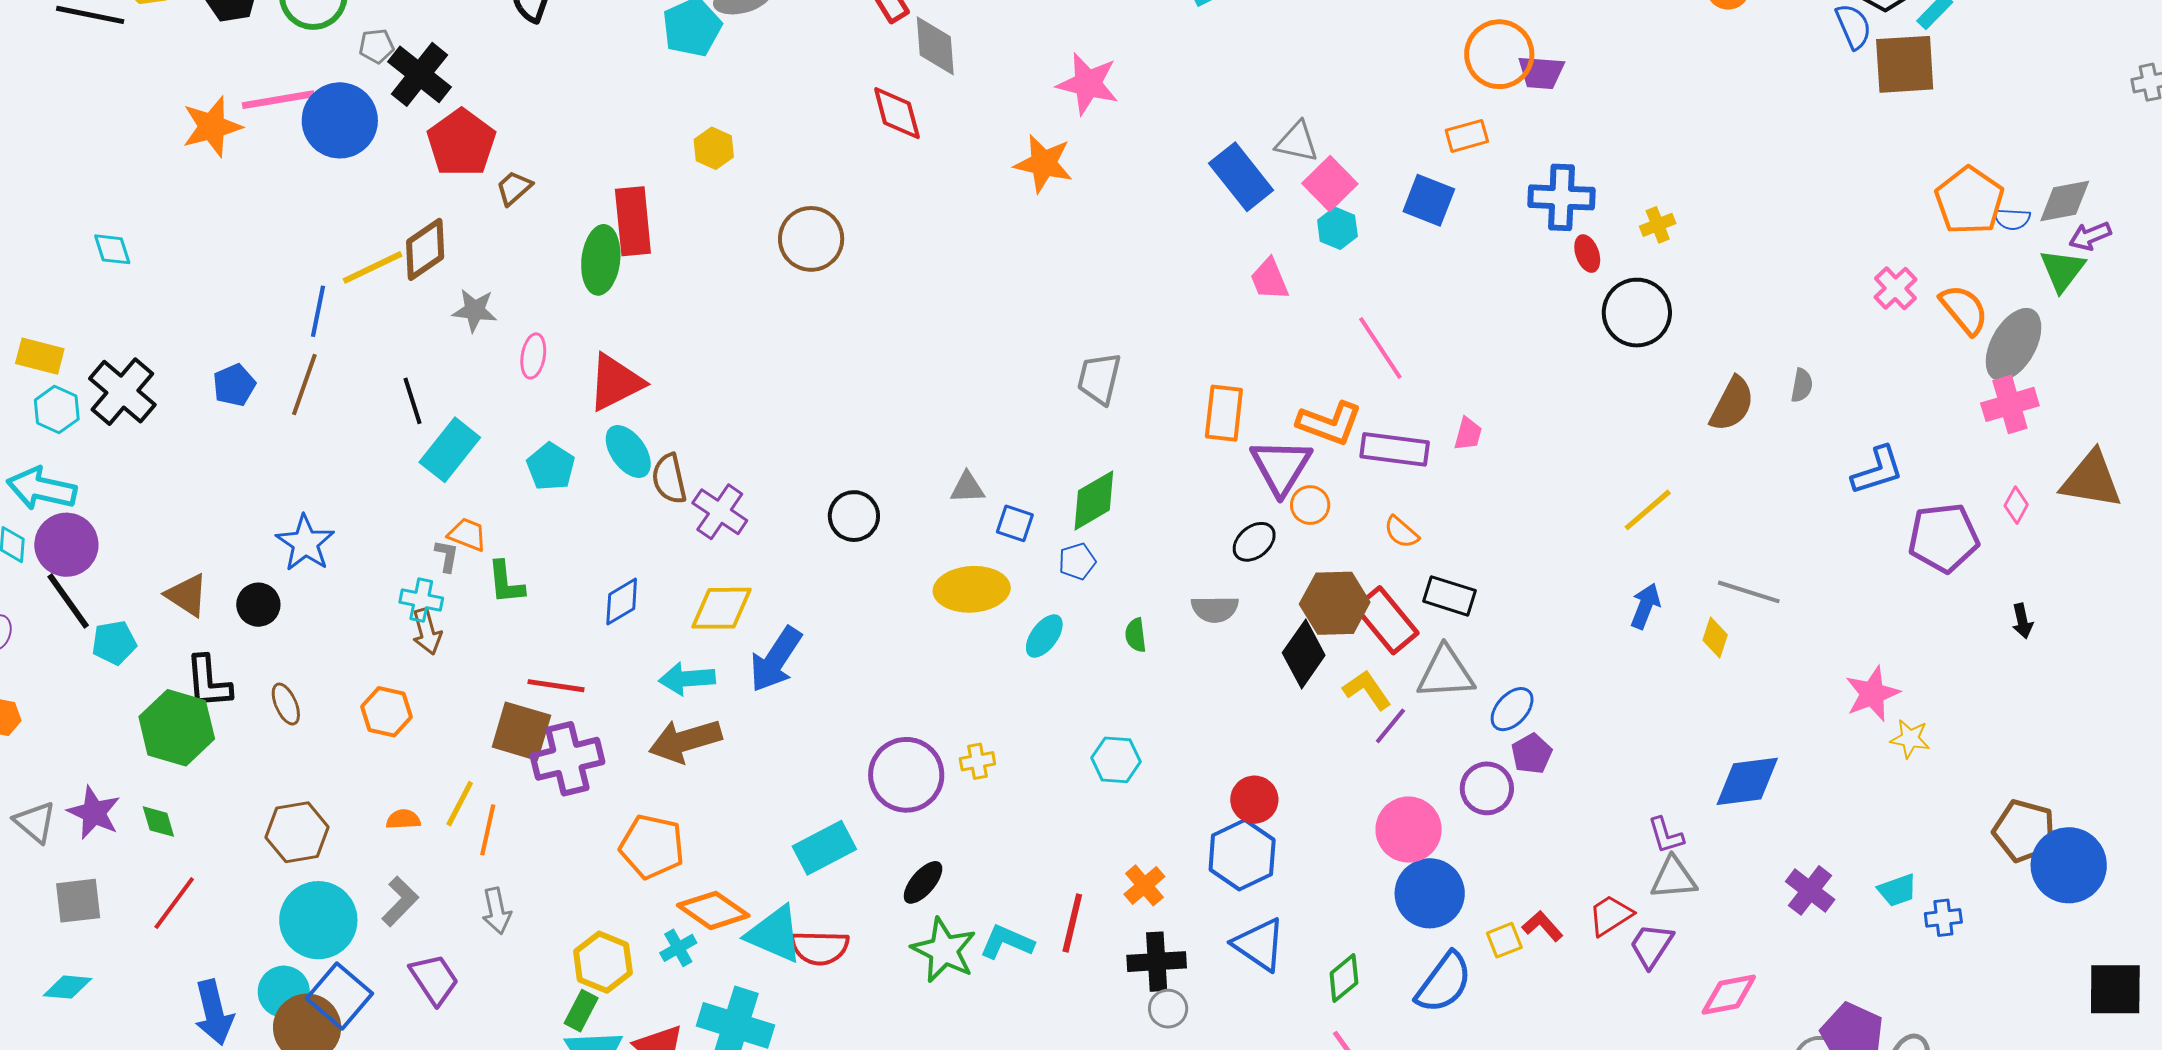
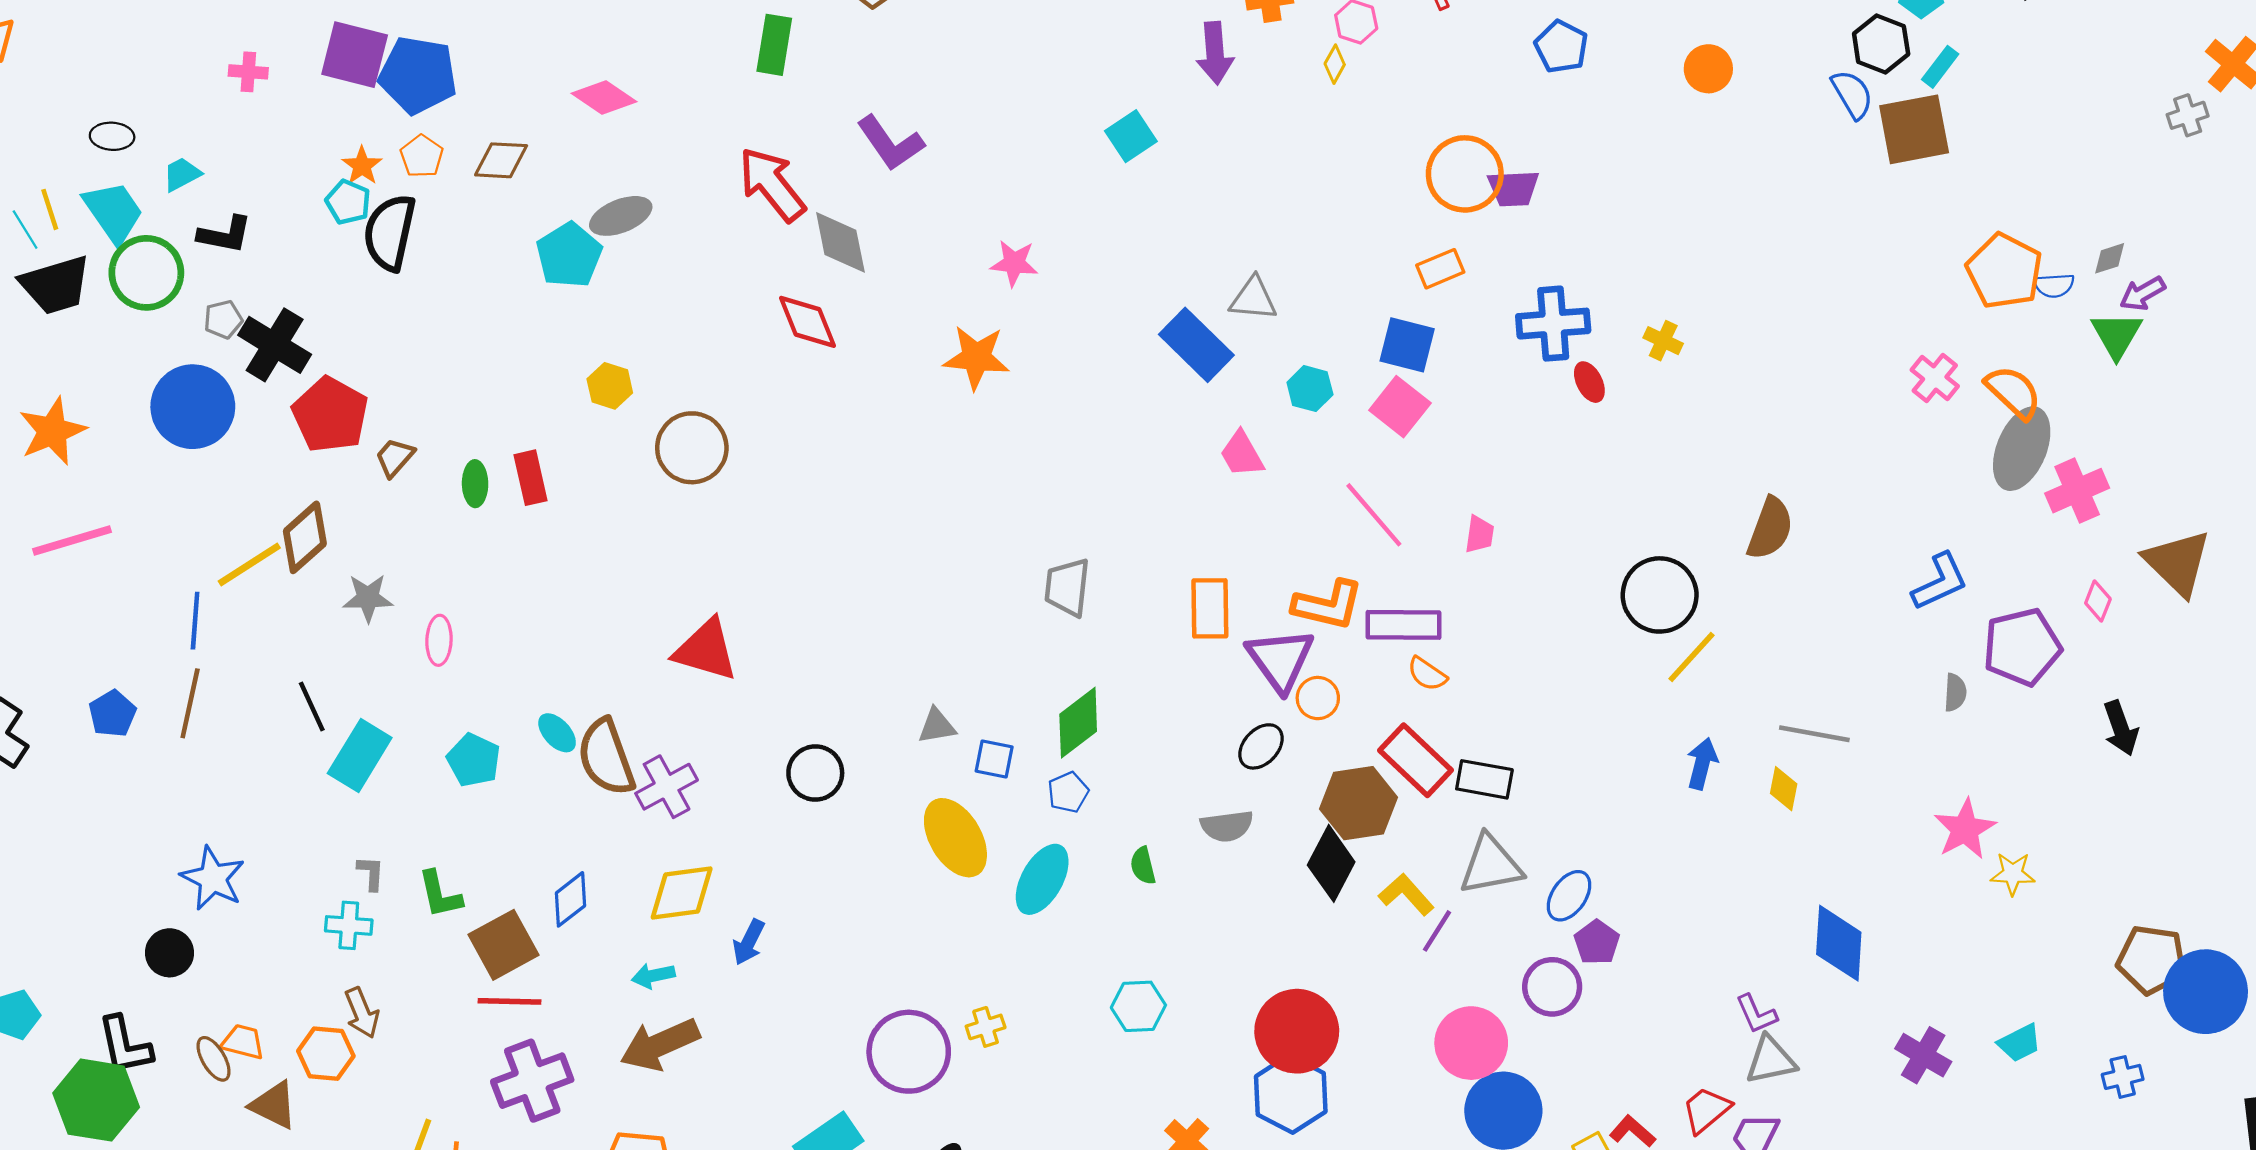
pink star: (1088, 84) -> (1014, 263), size x0.7
pink line: (278, 100) -> (72, 541), moved
pink square: (1330, 184) -> (1400, 407), moved
gray diamond: (2065, 201) -> (2110, 258), size x0.6
red rectangle: (633, 221) -> (531, 478), size x0.7
yellow cross: (1658, 225) -> (1663, 341), turned -36
brown circle: (811, 239) -> (692, 448), moved
green ellipse: (601, 260) -> (475, 484), moved, size x0.6
black circle: (1637, 313) -> (1660, 595), moved
gray ellipse: (2014, 344) -> (2022, 449), moved
red triangle: (615, 382) -> (706, 650), moved, turned 50
gray semicircle: (1802, 385) -> (1955, 692), moved
pink trapezoid: (1468, 434) -> (1480, 534), moved
cyan ellipse: (628, 452) -> (557, 733), size x0.7
brown semicircle: (669, 479) -> (606, 757), size x1.4
brown triangle: (2091, 480) -> (2178, 563), turned 42
purple cross: (720, 512) -> (667, 787), turned 34
orange semicircle: (1401, 532) -> (1427, 674), moved
orange trapezoid: (467, 534) -> (243, 1042), moved
yellow ellipse: (972, 589) -> (955, 838), turned 70
brown triangle: (187, 595) -> (274, 1105), moved
red rectangle: (1387, 620) -> (1415, 760), moved
black arrow: (2022, 621) -> (2121, 728), size x1.4
brown arrow: (427, 632) -> (362, 1013), moved
cyan ellipse: (1044, 636) -> (1042, 879), size x1.4
blue arrow: (776, 659) -> (749, 942), size x0.6
cyan arrow: (687, 679) -> (653, 976), size x0.7
brown square: (521, 731) -> (504, 945), moved, turned -38
blue diamond: (1747, 781) -> (1839, 943), turned -72
red circle: (1254, 800) -> (1297, 1031), size x1.6
blue cross: (1943, 918) -> (2123, 1077), moved

